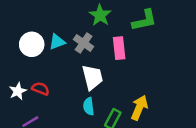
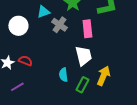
cyan triangle: (57, 42) -> (43, 12), moved
white trapezoid: (92, 77) -> (83, 56), moved

